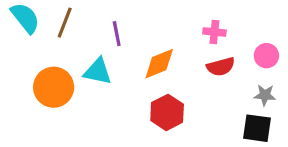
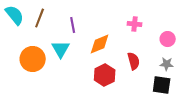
red semicircle: (221, 67) -> (134, 61), moved, turned -90
cyan triangle: (98, 71) -> (61, 49), turned 48

